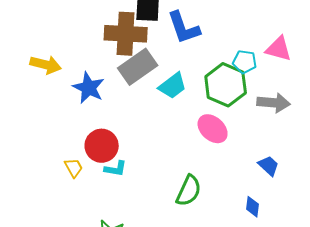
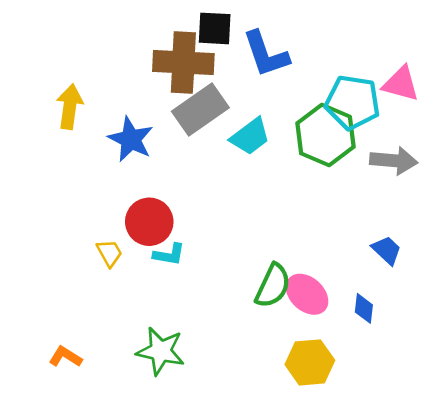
cyan pentagon: (245, 62) -> (353, 102), size x1.6
yellow arrow: (46, 65) -> (70, 107), turned -96
pink ellipse: (213, 129) -> (307, 294), moved

